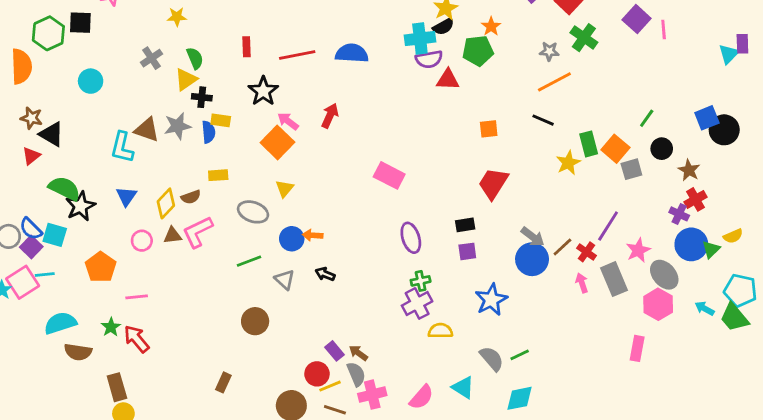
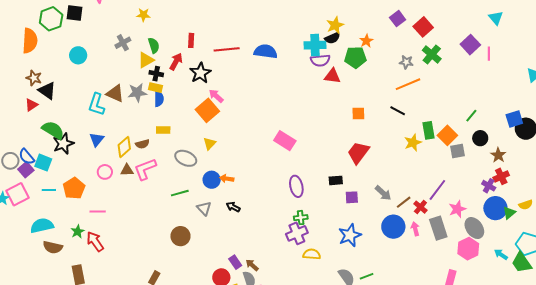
red arrow: (330, 116) -> (176, 62), moved
yellow rectangle: (221, 120) -> (155, 88), moved
purple square: (467, 251) -> (352, 197), moved
blue circle: (532, 259) -> (393, 227), moved
cyan line: (45, 275) -> (49, 190), moved

